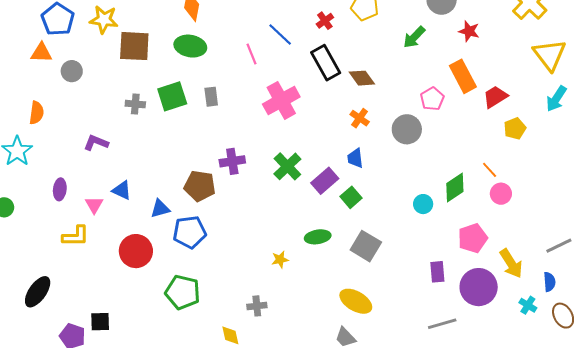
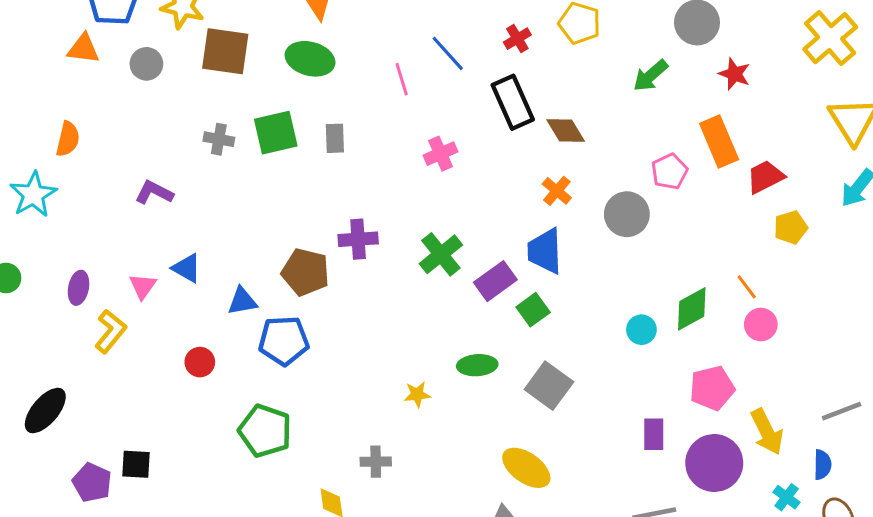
gray circle: (72, 71) -> (146, 64), moved
pink cross: (281, 100) -> (441, 154), size x0.6
blue trapezoid: (355, 158) -> (545, 251), size x1.5
purple ellipse: (60, 189) -> (79, 288), moved
yellow L-shape: (76, 236) -> (110, 331), turned -56
red circle: (136, 251) -> (200, 362), size x0.6

